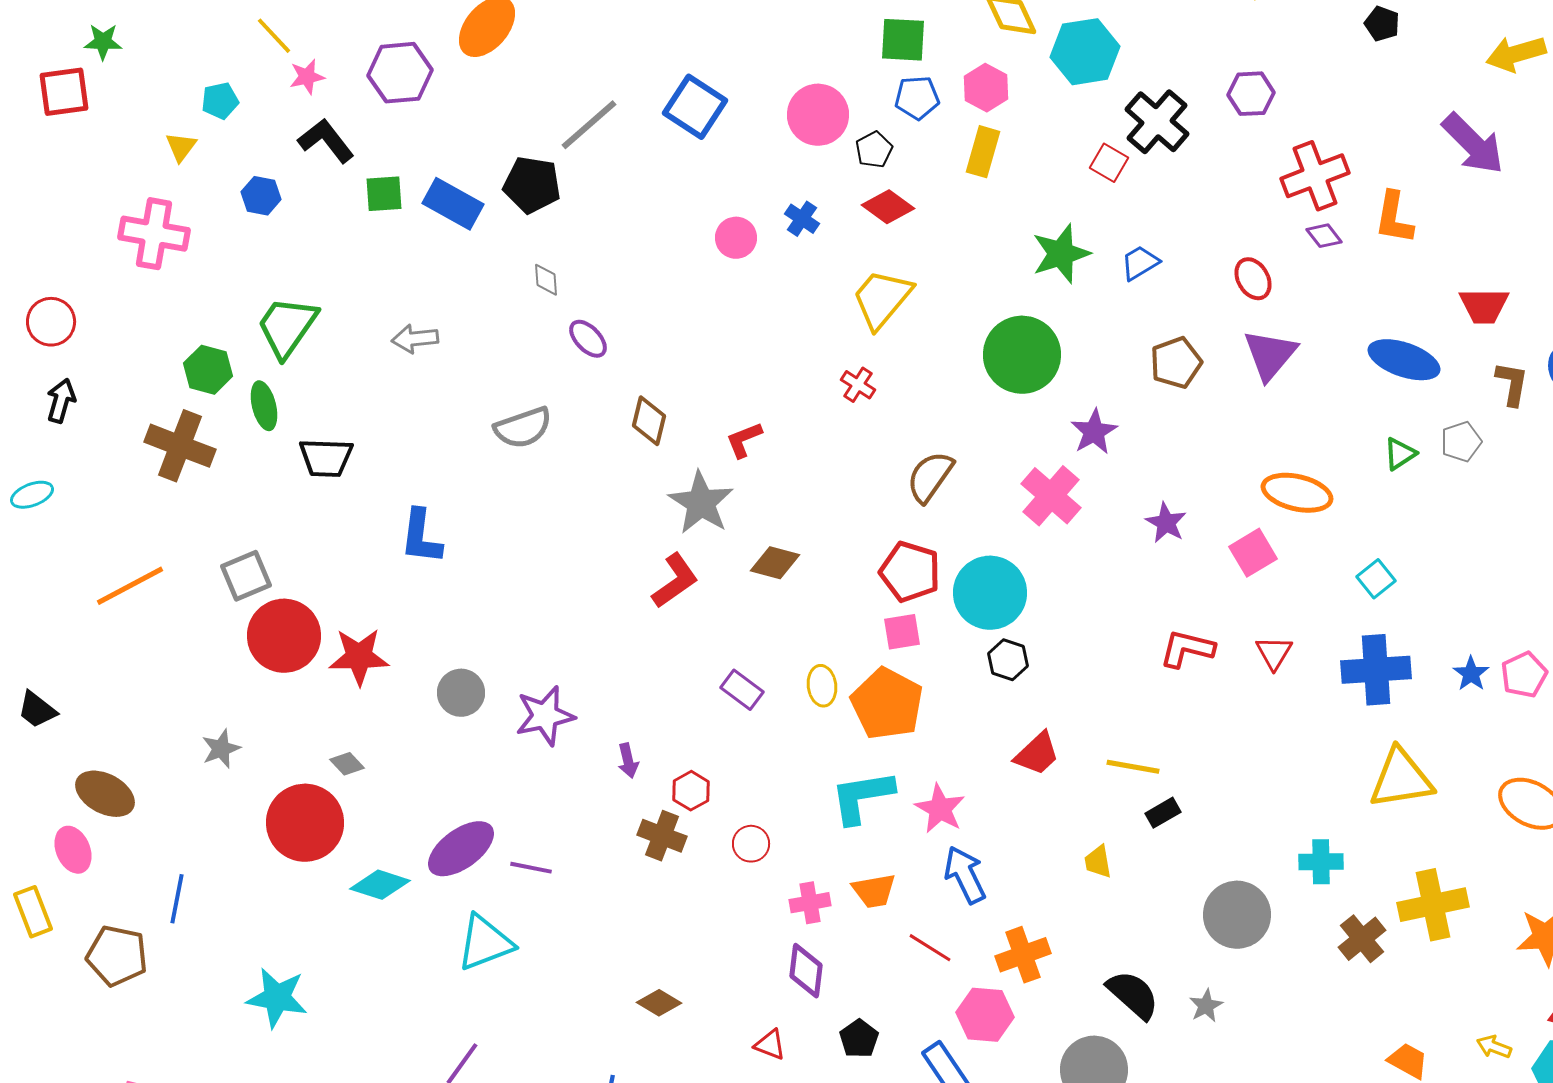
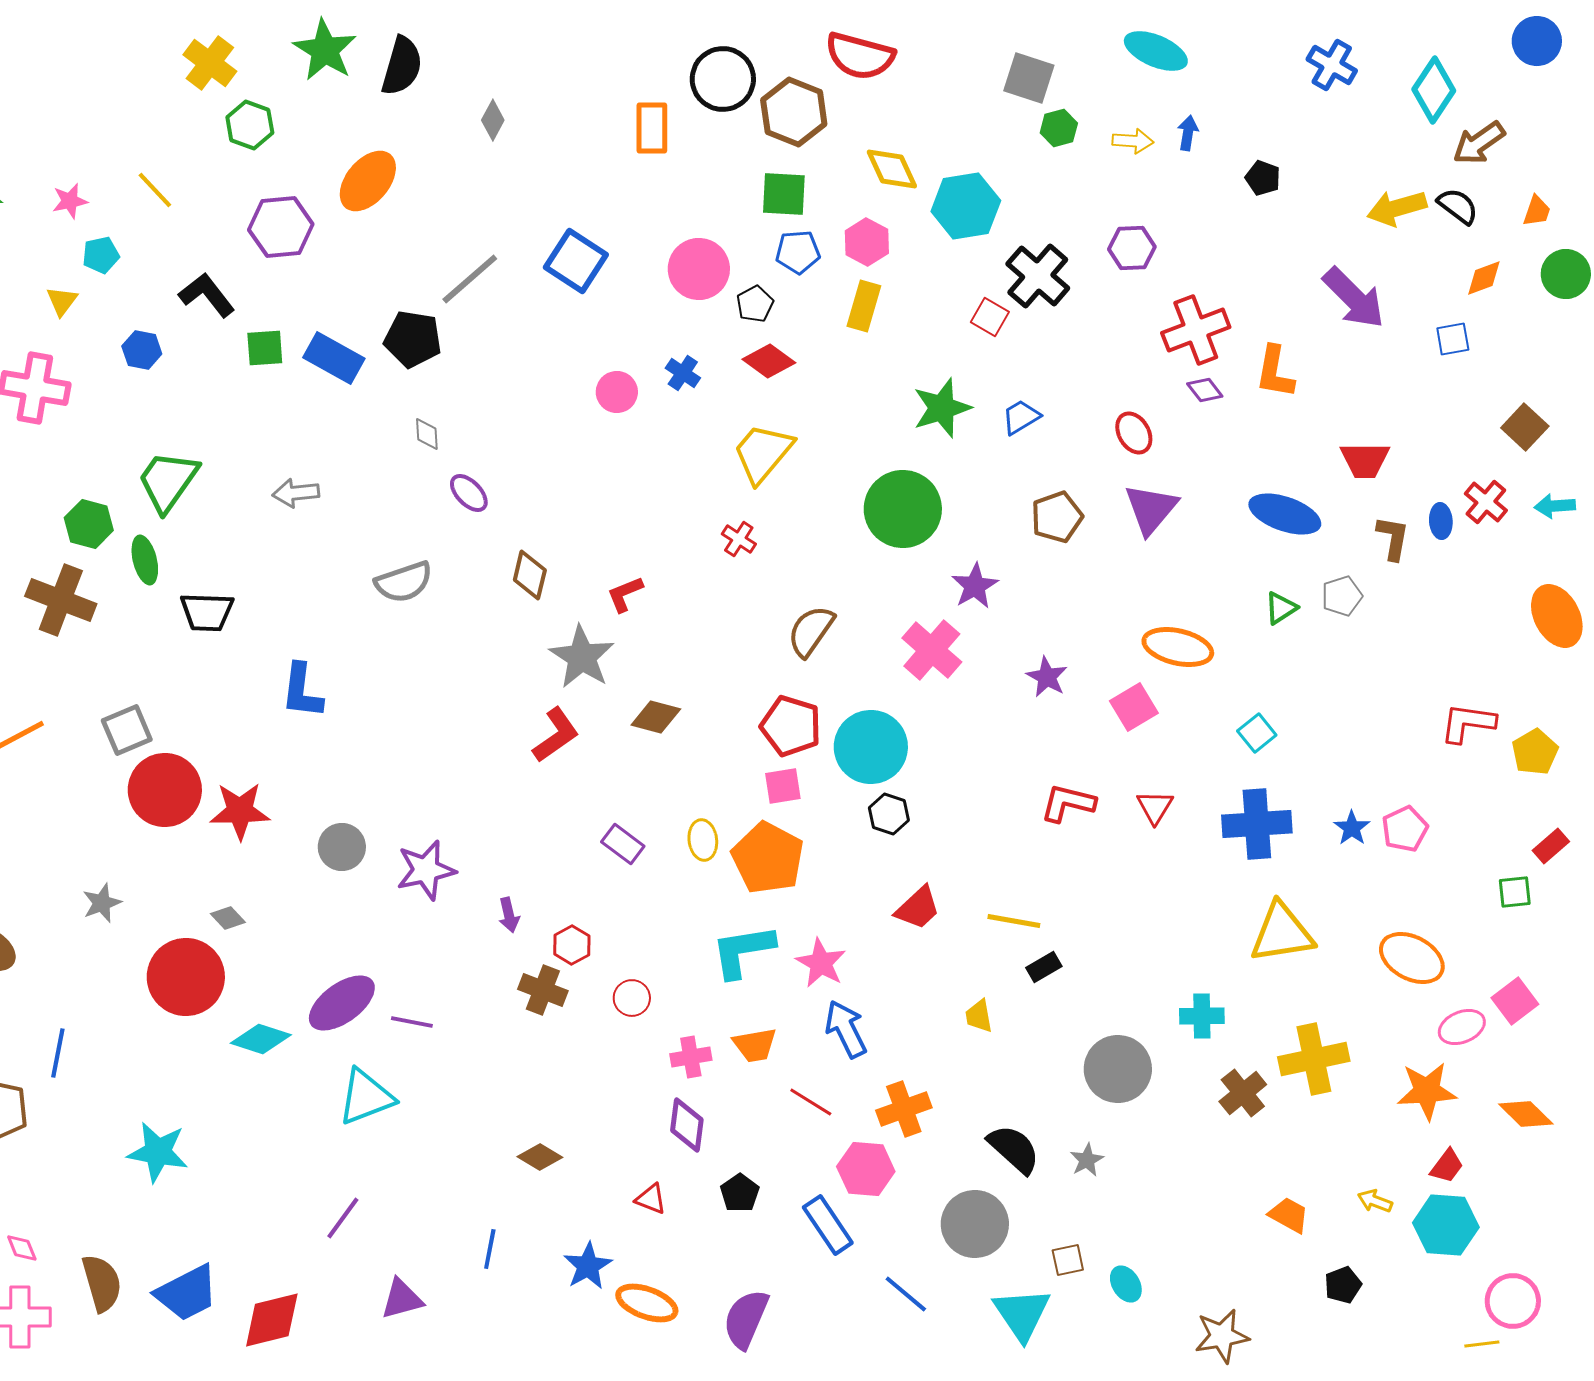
pink star: (307, 77) -> (70, 201), moved

